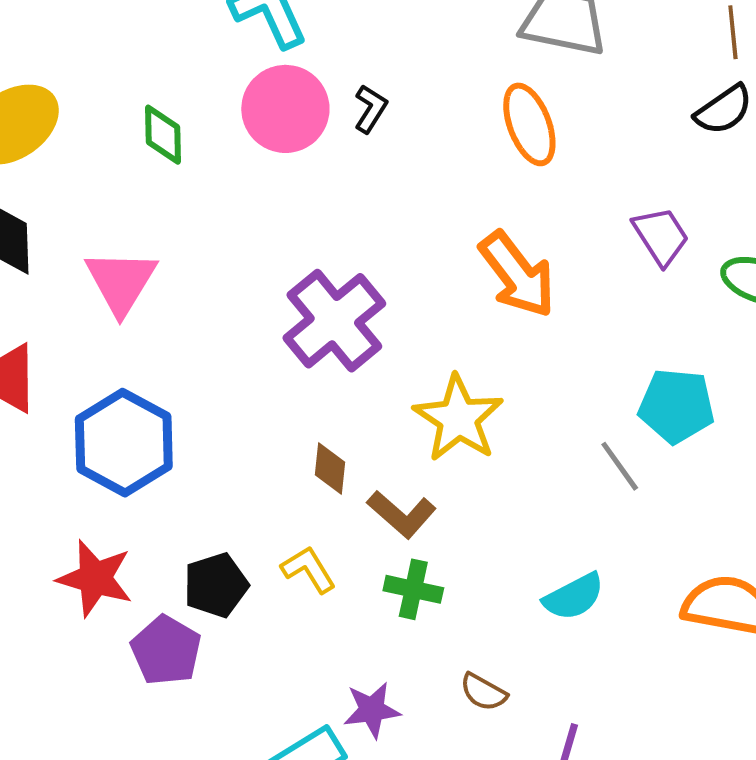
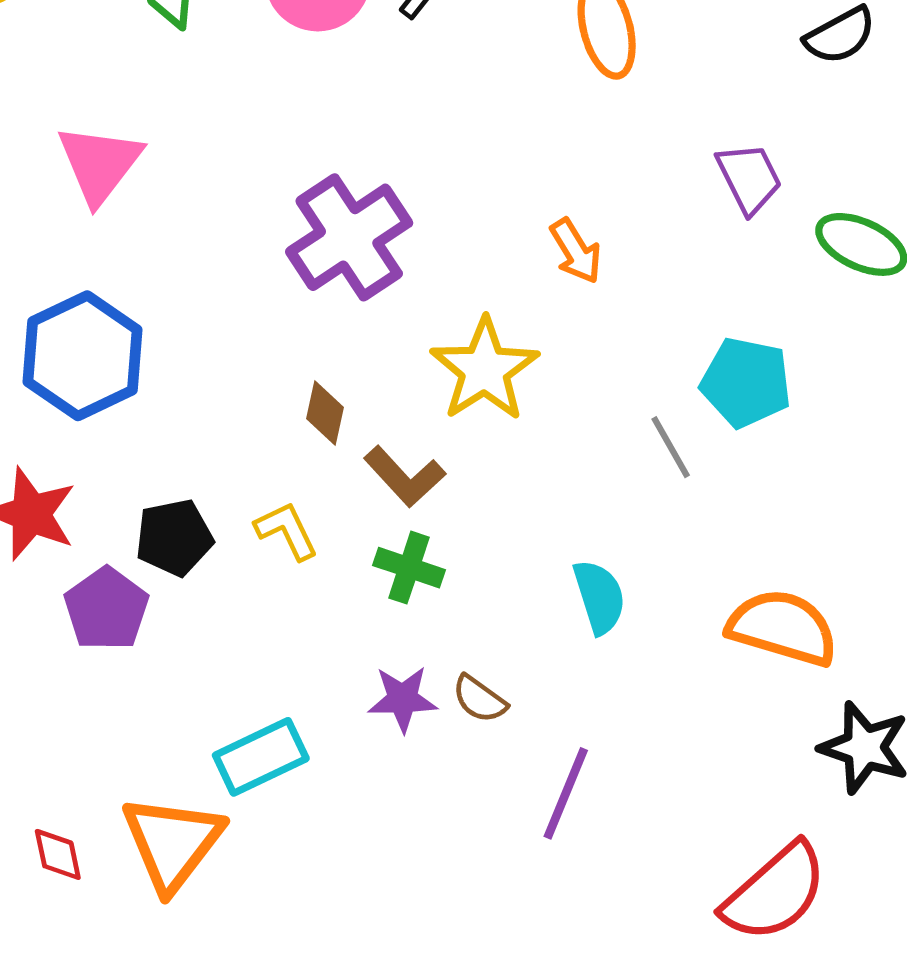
orange arrow: (517, 275) -> (576, 251), moved, size x0.6
cyan semicircle: (574, 597) -> (599, 597), turned -86
purple star: (372, 710) -> (403, 699), moved

